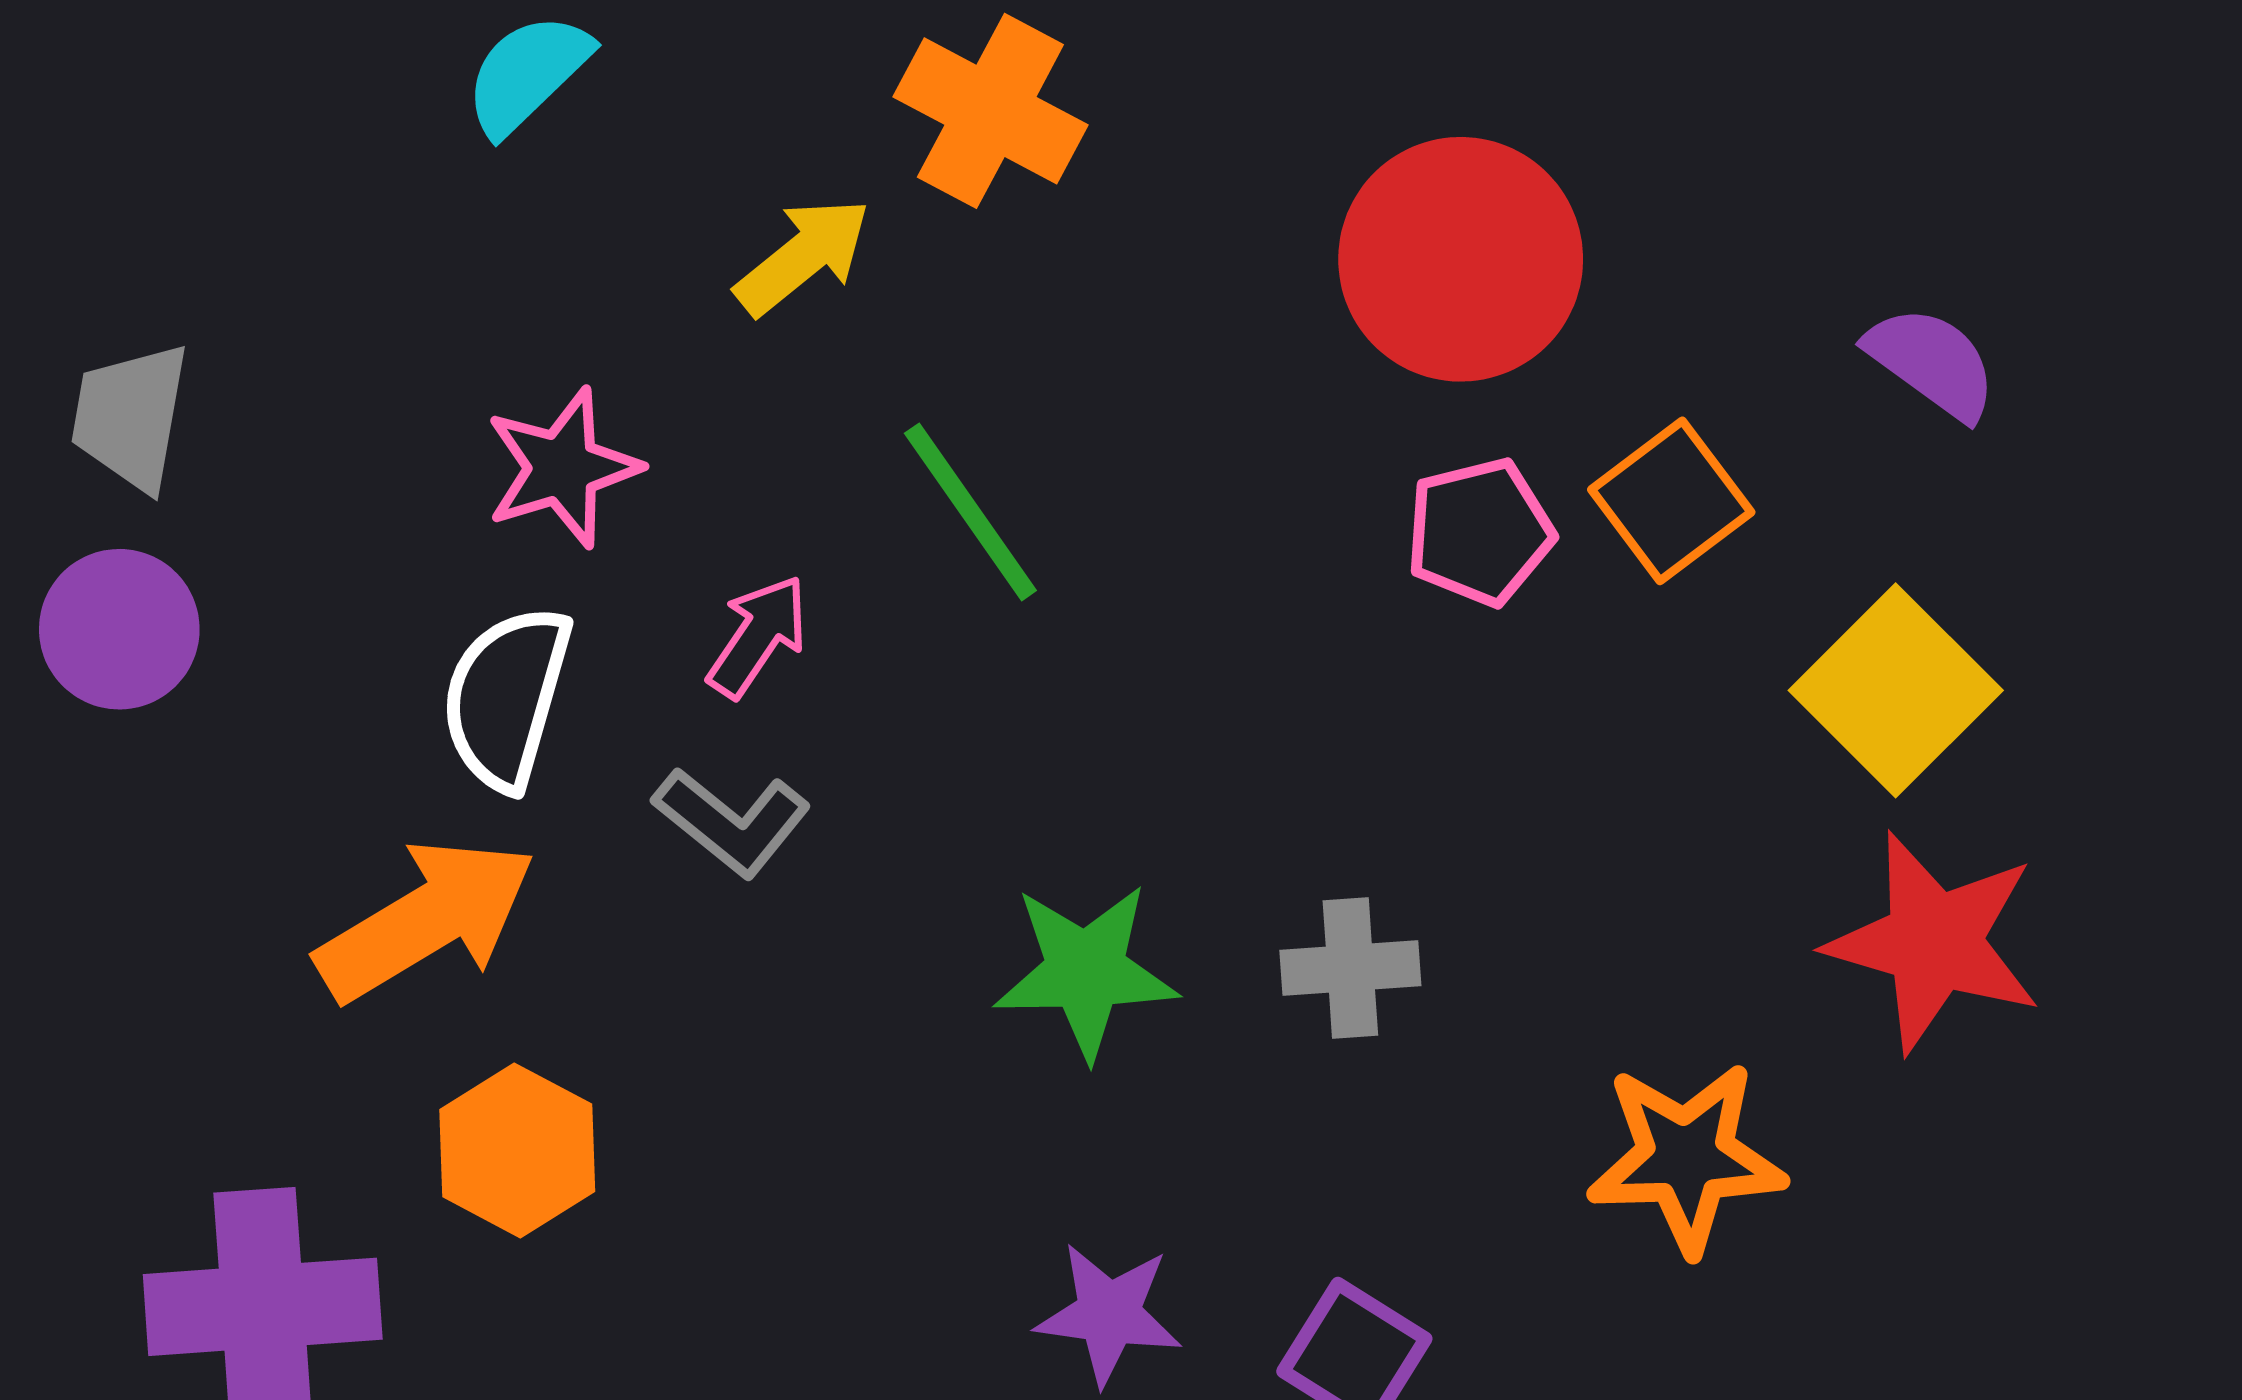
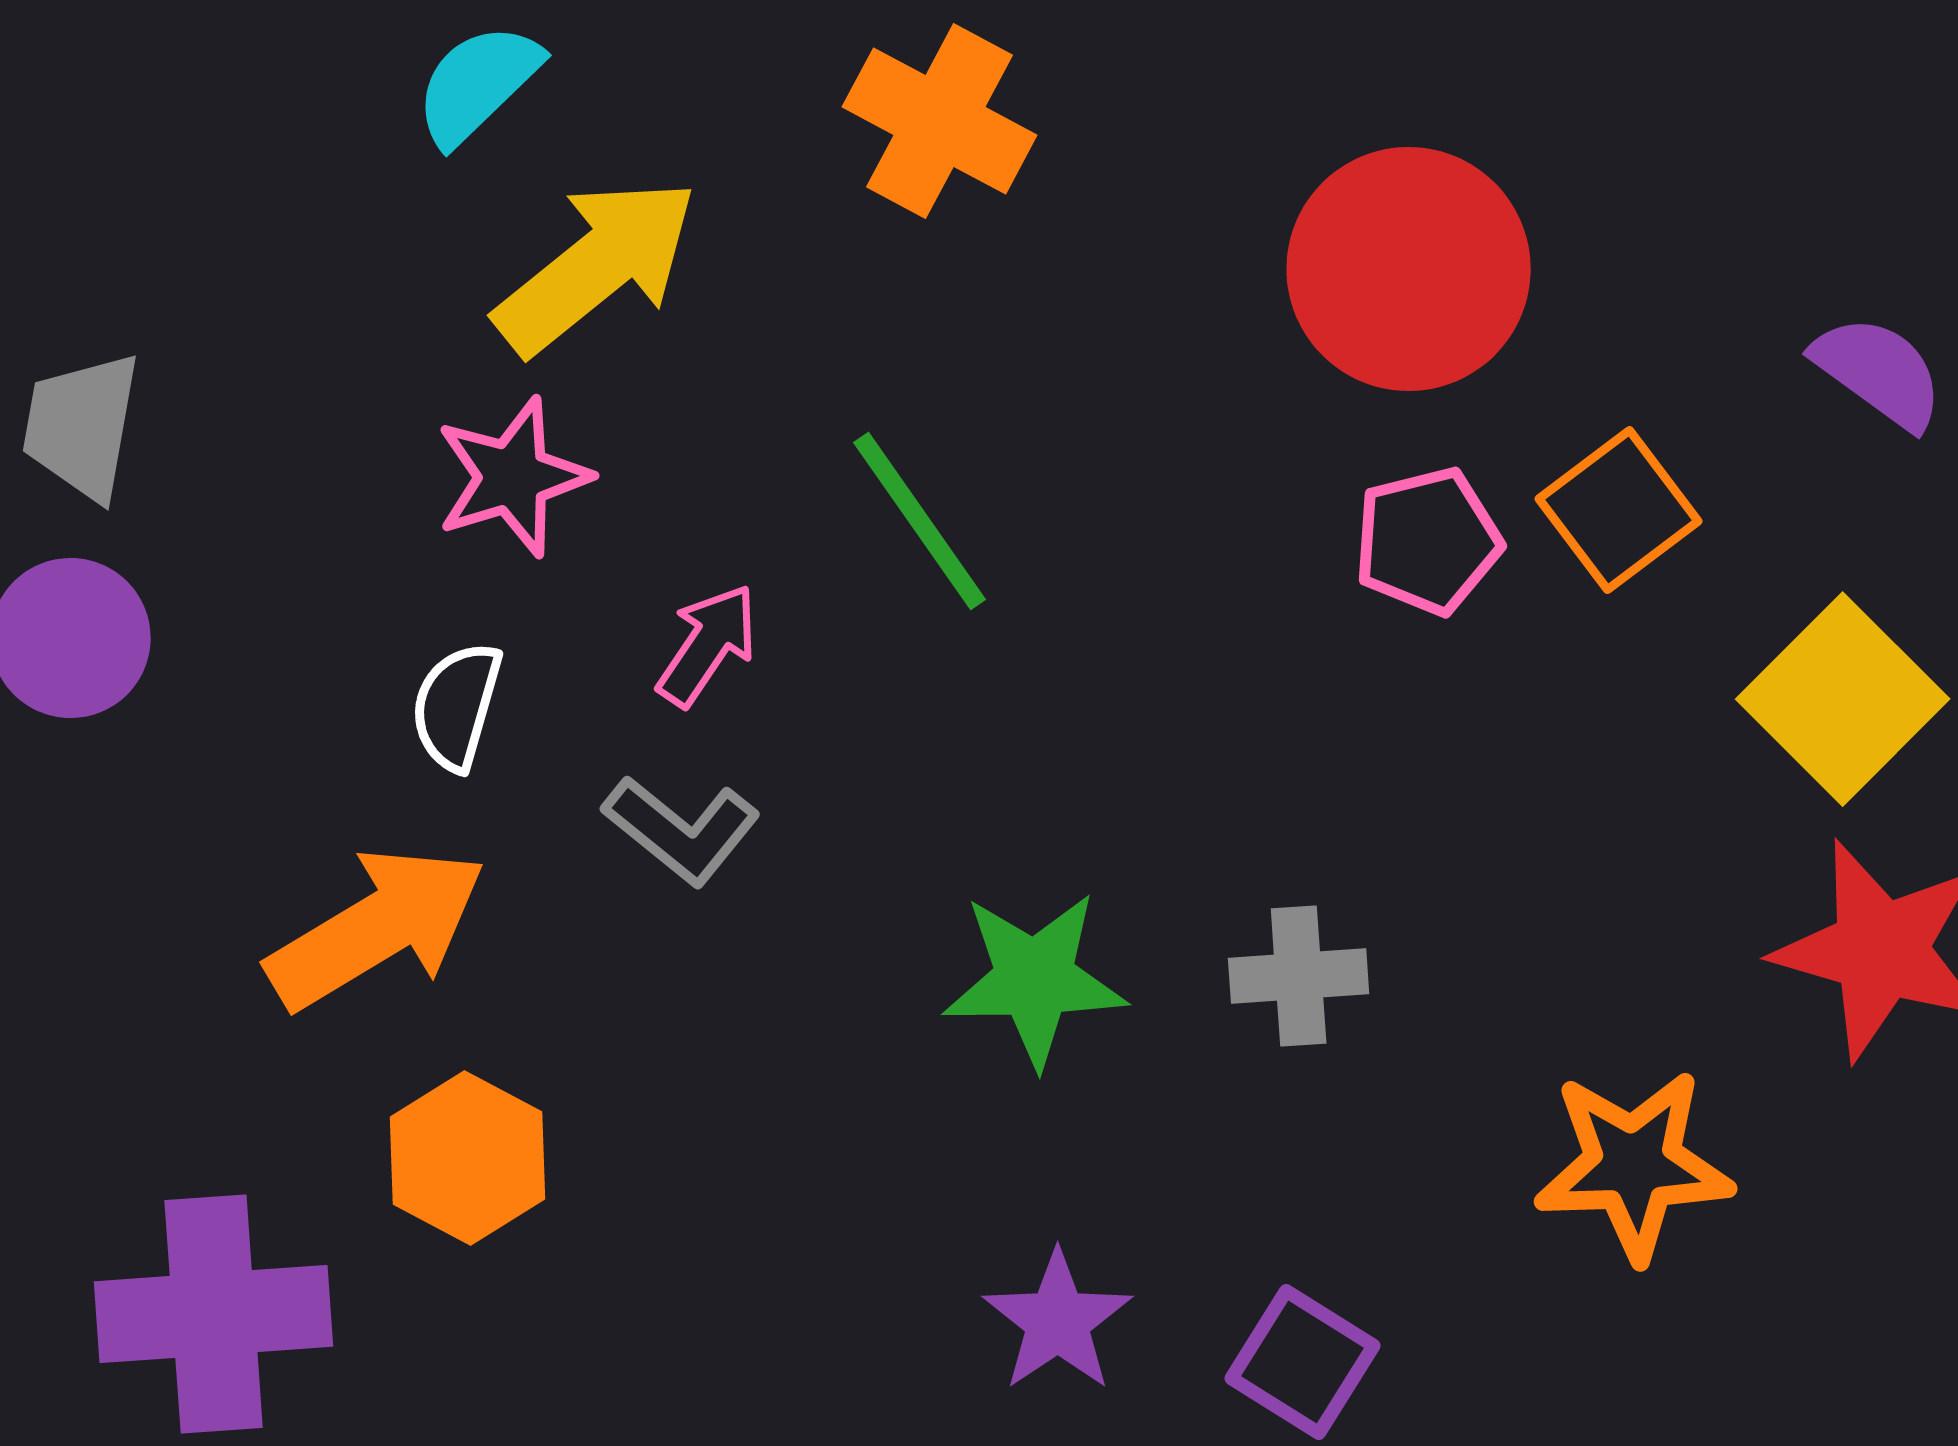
yellow arrow: (803, 256) -> (597, 266), moved, size x1.5
white semicircle: (506, 697) -> (457, 706), size x0.7
purple star: (1109, 1314) -> (1058, 1321), turned 30

